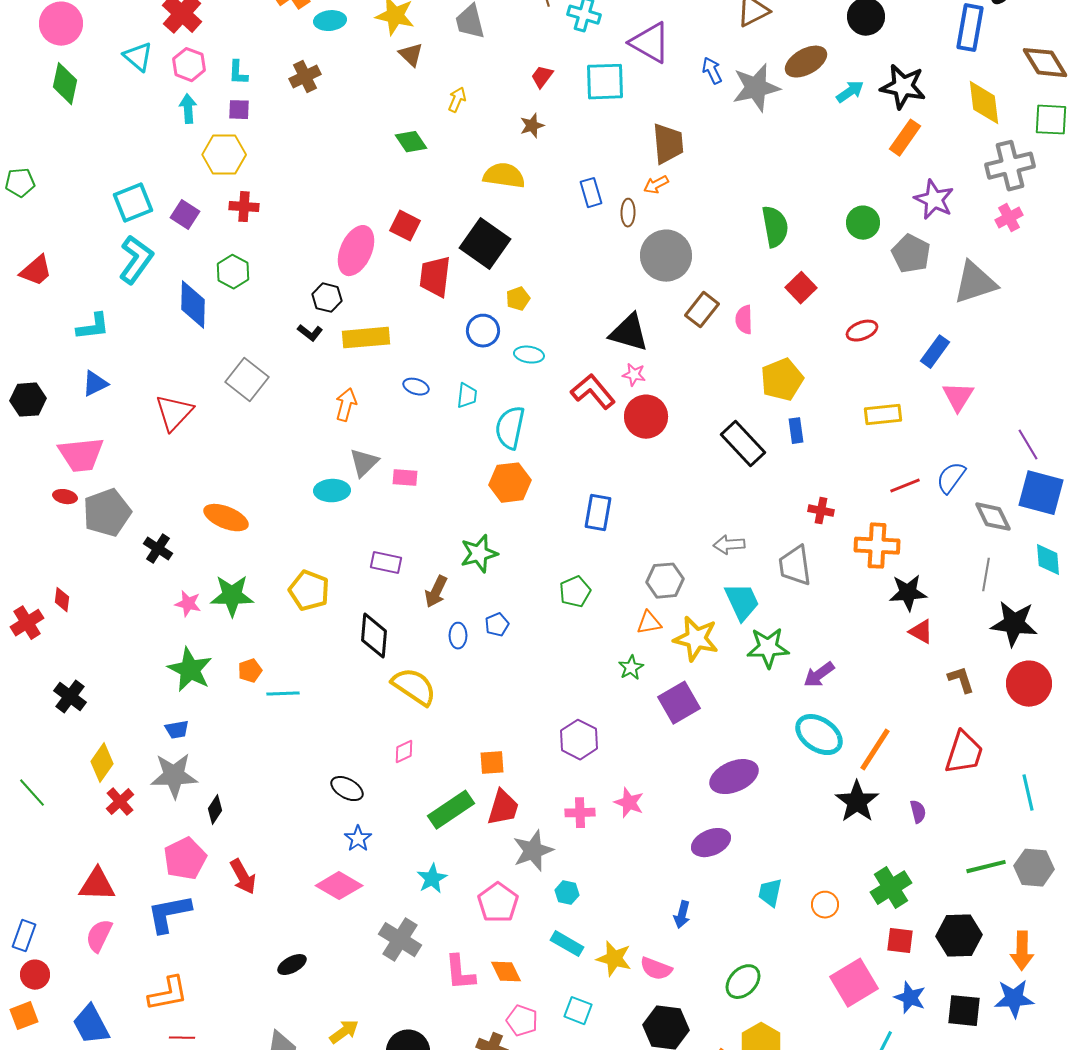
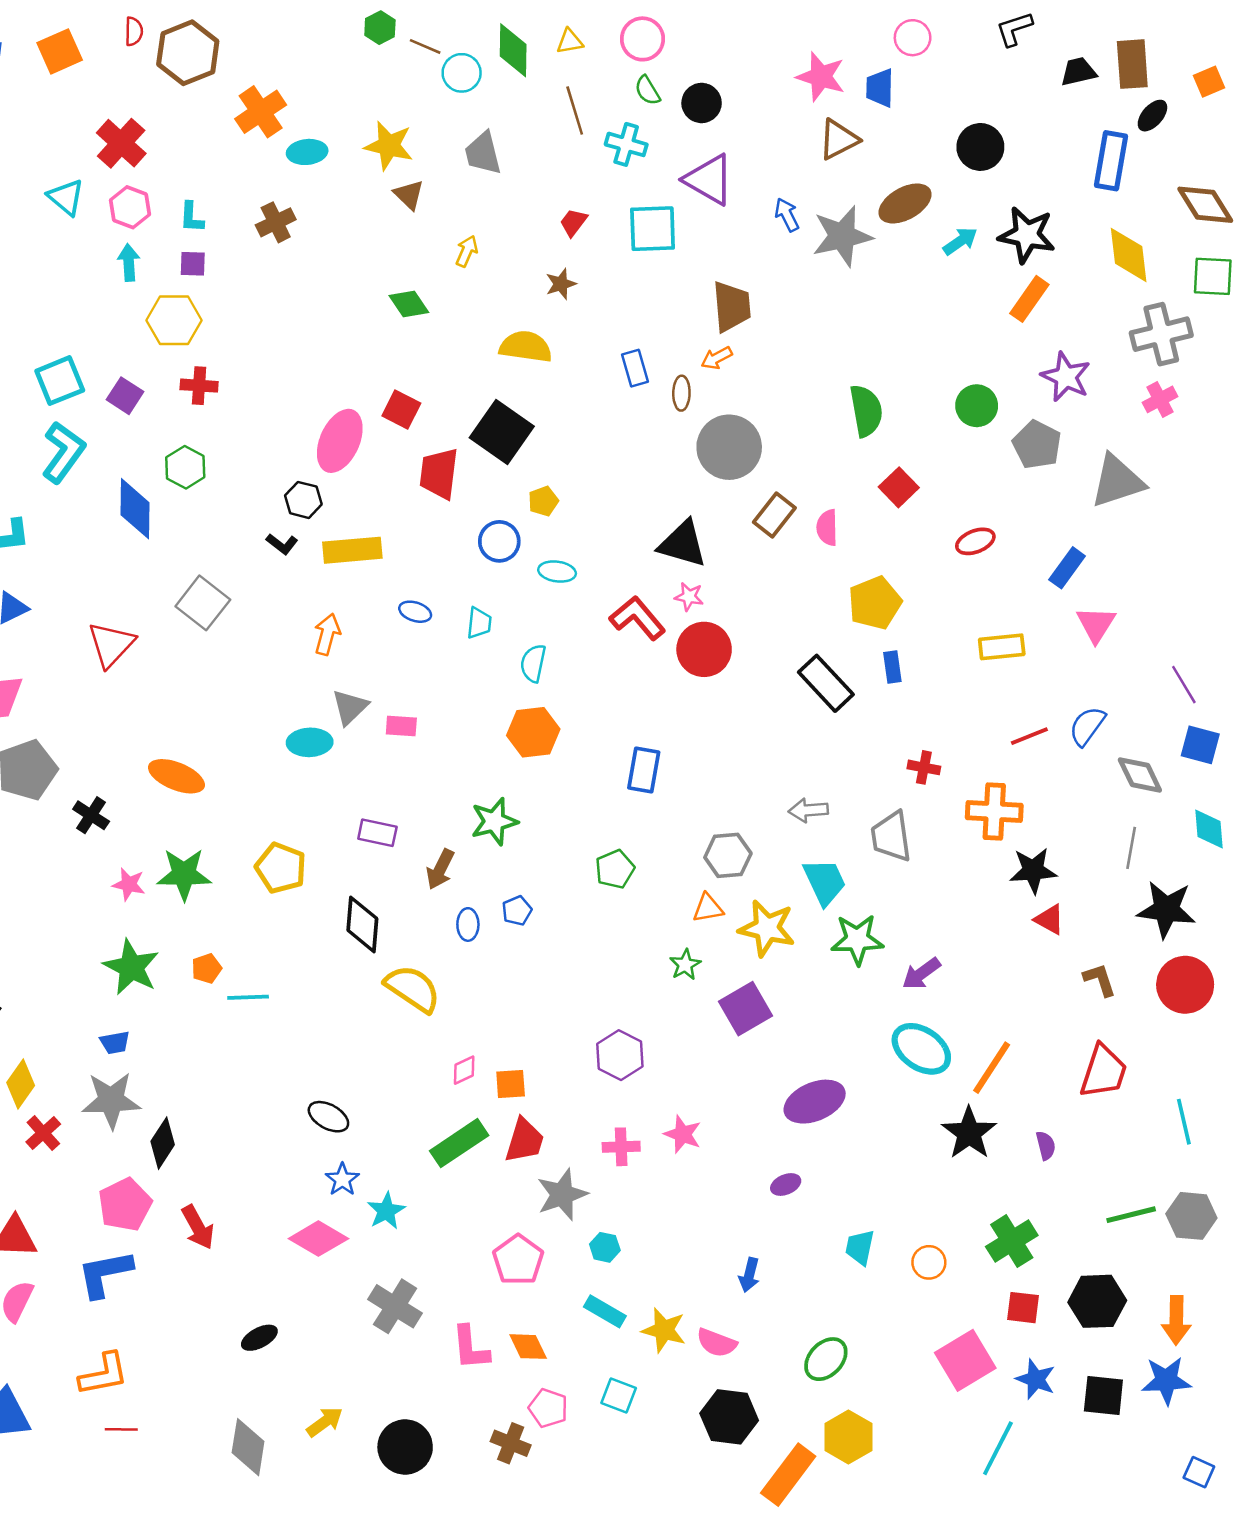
cyan semicircle: (510, 428) -> (533, 663), size x0.7
blue square: (1041, 493) -> (1200, 745), size x0.7
pink diamond: (404, 752) -> (464, 1070), moved
black diamond: (215, 810) -> (163, 1143), size x1.4
purple ellipse: (711, 843) -> (786, 1184), size x0.6
cyan star: (432, 879) -> (386, 1211), moved

